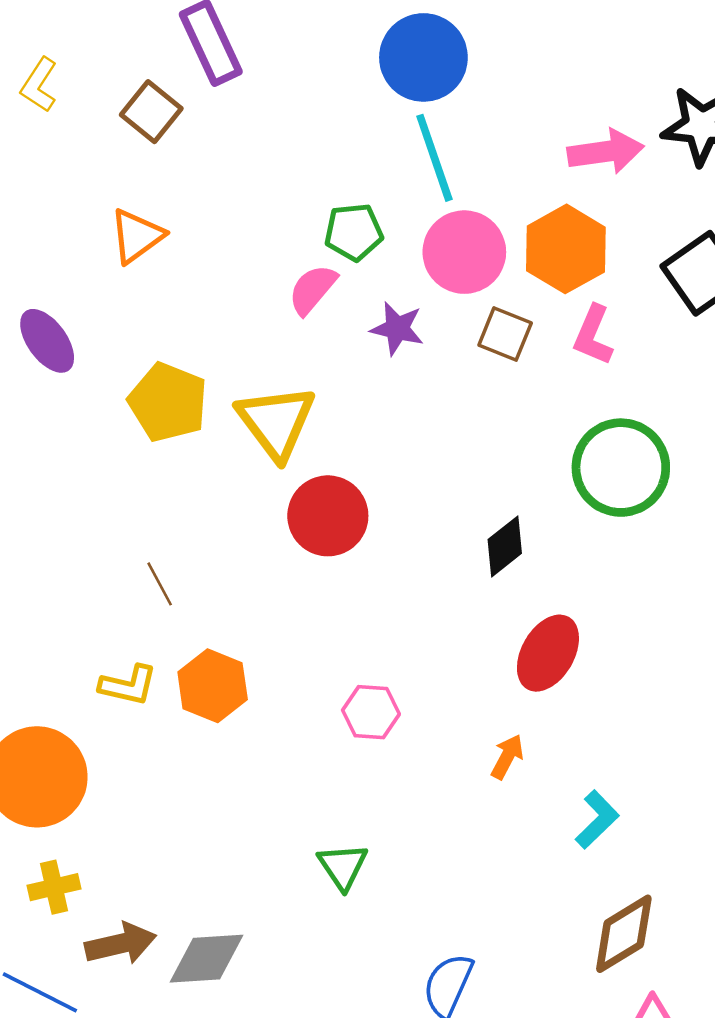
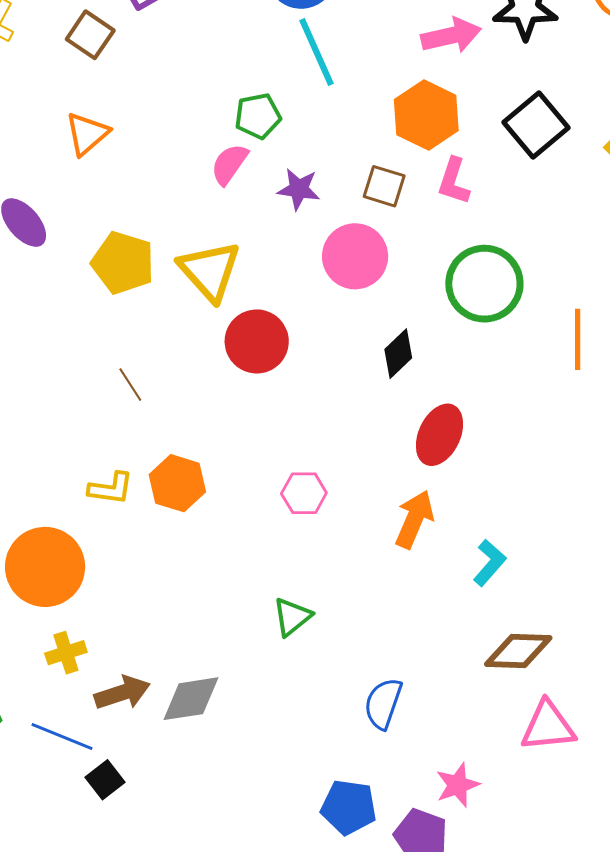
pink circle: (464, 252) -> (355, 256), moved
brown line: (160, 584) -> (130, 385), moved
orange arrow: (507, 757) -> (414, 519), size x1.6
green triangle: (343, 866) -> (292, 617), turned 30
brown diamond: (624, 934) -> (518, 651), turned 38

